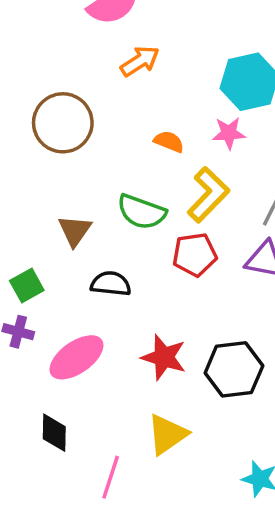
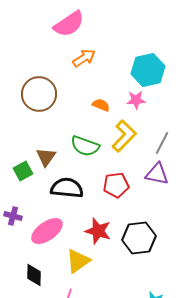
red pentagon: (195, 255) -> (116, 185), moved
black semicircle: (111, 284) -> (67, 188), size x1.4
green square: (27, 285) -> (23, 171), moved
yellow triangle: (167, 434) -> (78, 261), moved

